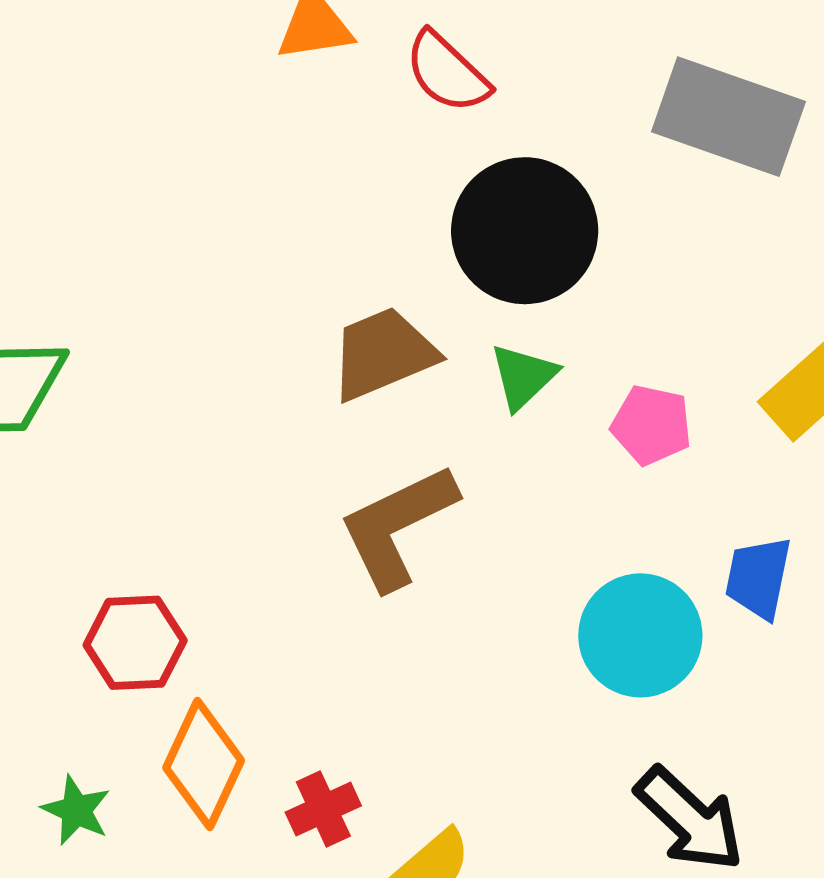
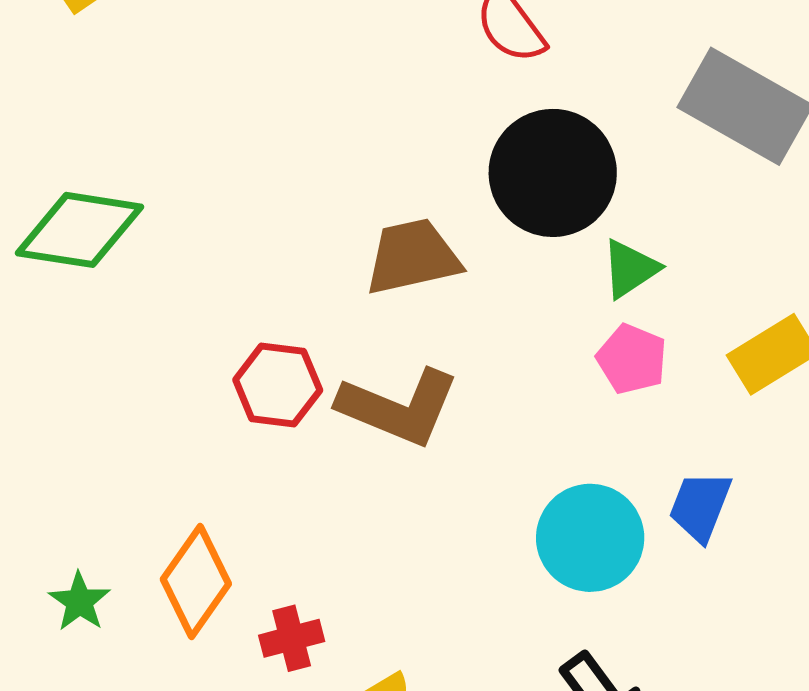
green triangle: (523, 376) -> (630, 269), moved
brown L-shape: (398, 526) -> (399, 407), turned -142
red hexagon: (135, 643) -> (278, 385), moved

